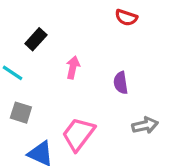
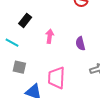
pink trapezoid: (78, 134) -> (56, 78), turned -30

